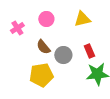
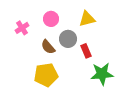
red rectangle: (89, 51) -> (86, 51), moved
gray circle: (63, 55) -> (68, 39), moved

